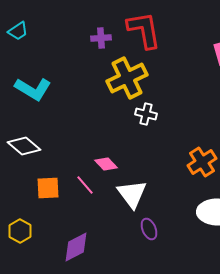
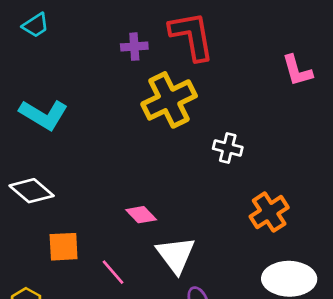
cyan trapezoid: (18, 31) -> (36, 25), moved
white cross: (146, 114) -> (228, 148), moved
pink line: (85, 185) -> (113, 272), moved

